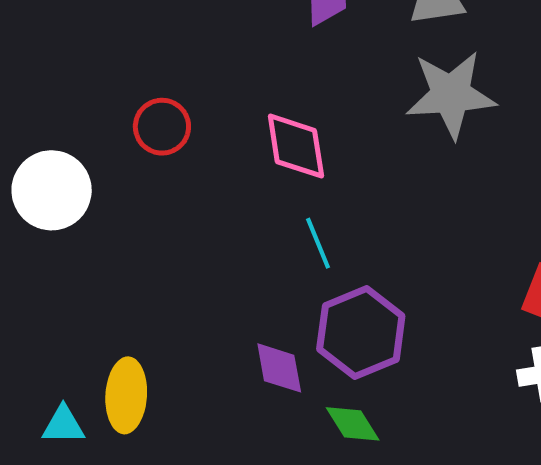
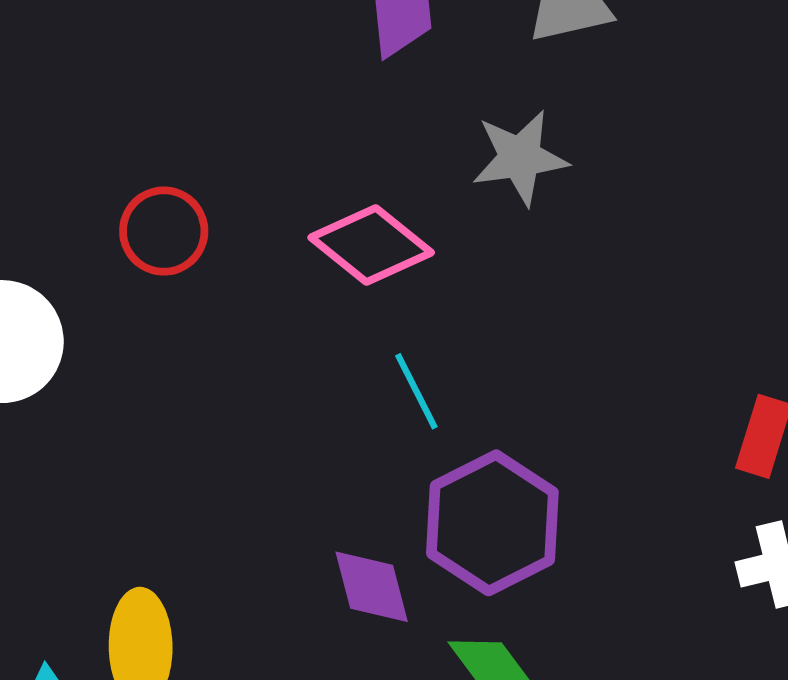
gray star: (451, 95) -> (520, 158), moved, size x0.7
pink diamond: (296, 146) -> (371, 245), turned -38

